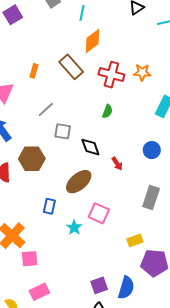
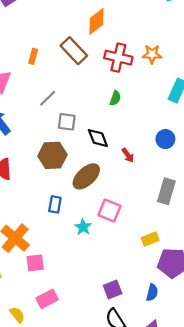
brown hexagon: (32, 159) -> (52, 155), moved
blue semicircle: (126, 288) -> (152, 292), moved, size x0.7

